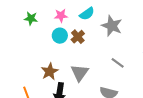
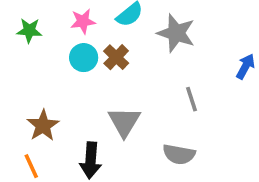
gray line: (118, 63) -> (192, 99), turned 40
brown star: (50, 72) -> (43, 126), moved

